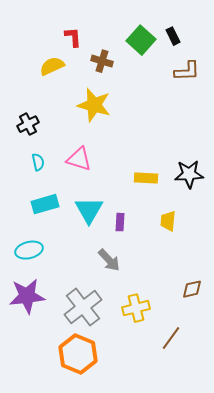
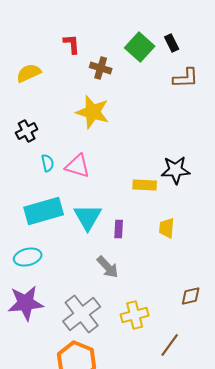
yellow semicircle: (52, 66) -> (29, 73), moved
cyan semicircle: (38, 162) -> (48, 163), moved
black star: (189, 174) -> (176, 170), moved
cyan rectangle: (45, 204) -> (44, 211), size x1.4

